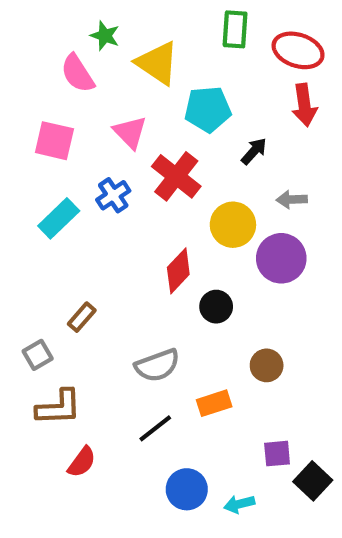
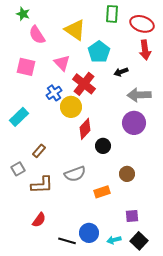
green star: (105, 36) -> (23, 14), moved
cyan pentagon: (208, 109) -> (99, 52), turned -30
black arrow: (254, 151) -> (121, 72), turned -152
gray arrow: (292, 199) -> (139, 95), size x1.6
cyan rectangle: (59, 218) -> (19, 117), moved
yellow circle: (233, 225) -> (71, 107), moved
brown L-shape: (59, 407) -> (42, 185), moved
black line: (155, 428) -> (67, 241), moved, turned 54
black square: (313, 481) -> (139, 241), moved

